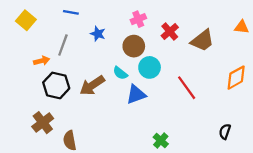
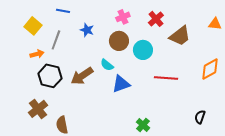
yellow square: (26, 20) -> (33, 26), moved
red cross: (170, 31) -> (156, 19), moved
cyan circle: (150, 67) -> (143, 50), moved
red line: (187, 88) -> (166, 78), turned -50

